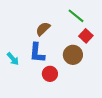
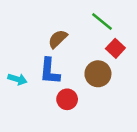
cyan arrow: (13, 59) -> (17, 79), turned -32

